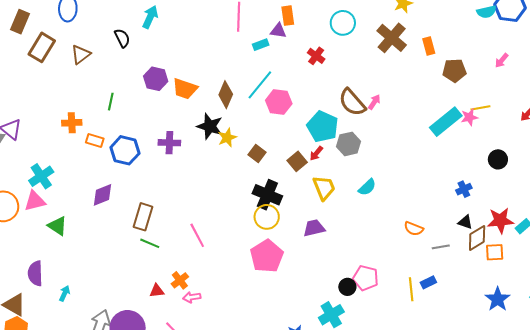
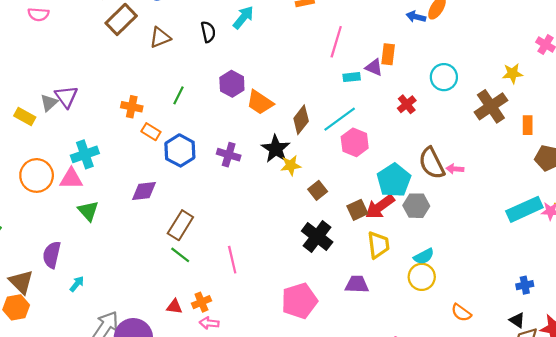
pink arrow: (374, 102) -> (455, 169), turned -133
red arrow: (316, 153) -> (380, 207), size x1.8
yellow circle: (267, 217) -> (422, 277), moved

